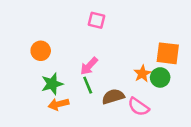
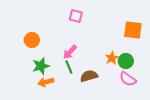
orange square: (168, 53) -> (133, 30), moved
pink semicircle: (139, 107) -> (128, 79), moved

